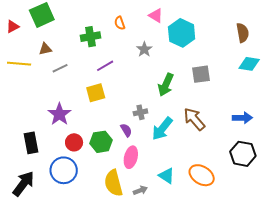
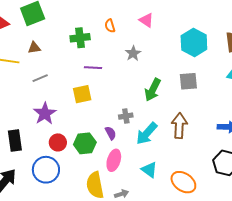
cyan hexagon: (182, 33) -> (194, 43), moved
purple line: (105, 66) -> (93, 68), turned 30
gray line: (60, 68) -> (40, 78), moved
brown arrow: (194, 119) -> (179, 126), turned 40
cyan triangle: (167, 176) -> (149, 170), moved

